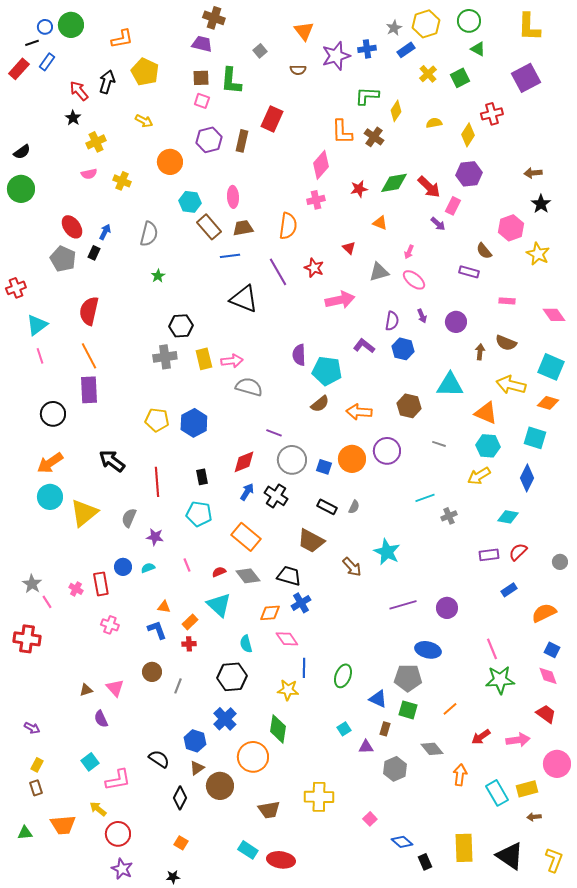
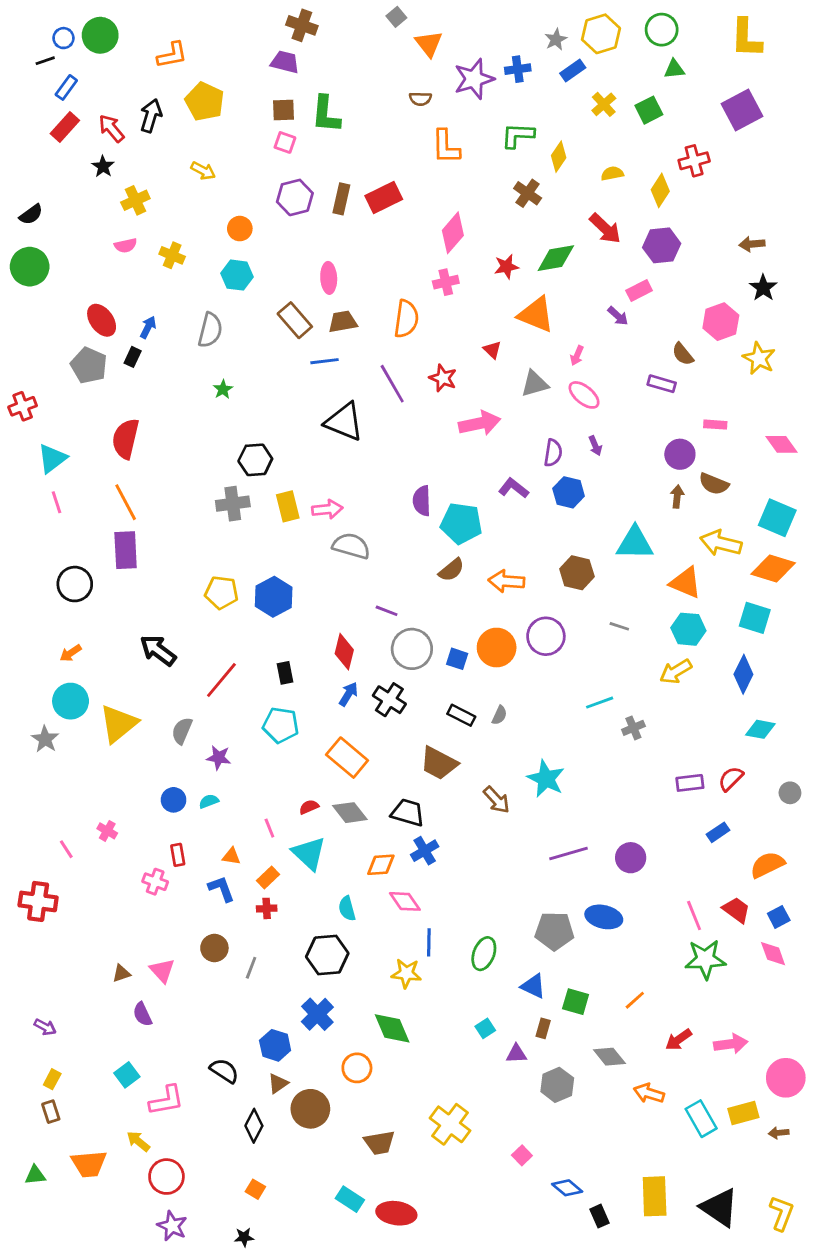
green triangle: (478, 49) -> (674, 69), turned -35
gray square: (260, 51) -> (396, 17), moved
red rectangle: (19, 69) -> (65, 127), moved
red rectangle: (272, 119) -> (384, 197), moved, turned 40
orange L-shape: (342, 132) -> (446, 147), moved
orange circle: (170, 162) -> (240, 229), size x0.7
red arrow: (429, 187) -> (605, 229), moved
cyan hexagon: (190, 202) -> (237, 275), moved
pink rectangle: (453, 206) -> (639, 291), turned 36
orange triangle: (380, 223) -> (536, 315), size x1.8
purple circle: (456, 322) -> (680, 454), moved
orange diamond: (548, 403) -> (773, 569), size x1.4
red diamond: (244, 462) -> (344, 652), turned -55
orange arrow: (50, 463) -> (71, 653), size x0.6
red line: (157, 482) -> (221, 680), turned 44
cyan diamond: (508, 517) -> (760, 729), moved
pink line: (187, 565) -> (269, 828), moved
gray star: (32, 584) -> (45, 739), moved
red rectangle: (101, 584) -> (178, 855), moved, size x0.7
blue square: (552, 650) -> (779, 917), turned 35
gray pentagon: (408, 678) -> (554, 931), moved
red trapezoid: (546, 714) -> (736, 910), moved
green diamond: (278, 729) -> (392, 1028), turned -32
orange circle: (253, 757) -> (357, 1068), size x0.7
orange arrow: (460, 775) -> (649, 1093), turned -80
yellow cross: (319, 797) -> (450, 1124), turned 36
brown arrow: (534, 817) -> (779, 1133), moved

